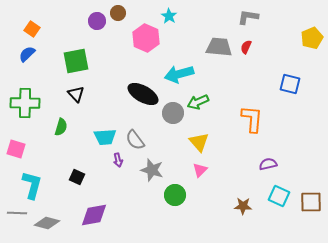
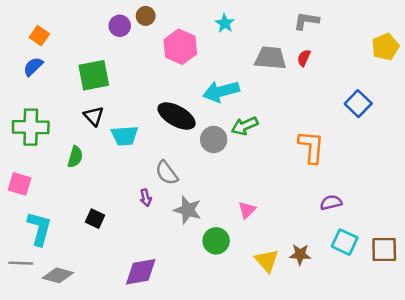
cyan star: (169, 16) -> (225, 23), moved
blue square: (290, 84) -> (358, 104), turned 30
cyan trapezoid: (105, 137) -> (125, 136), moved
yellow triangle: (199, 142) -> (267, 261), moved
purple diamond: (94, 215) -> (141, 272), moved

